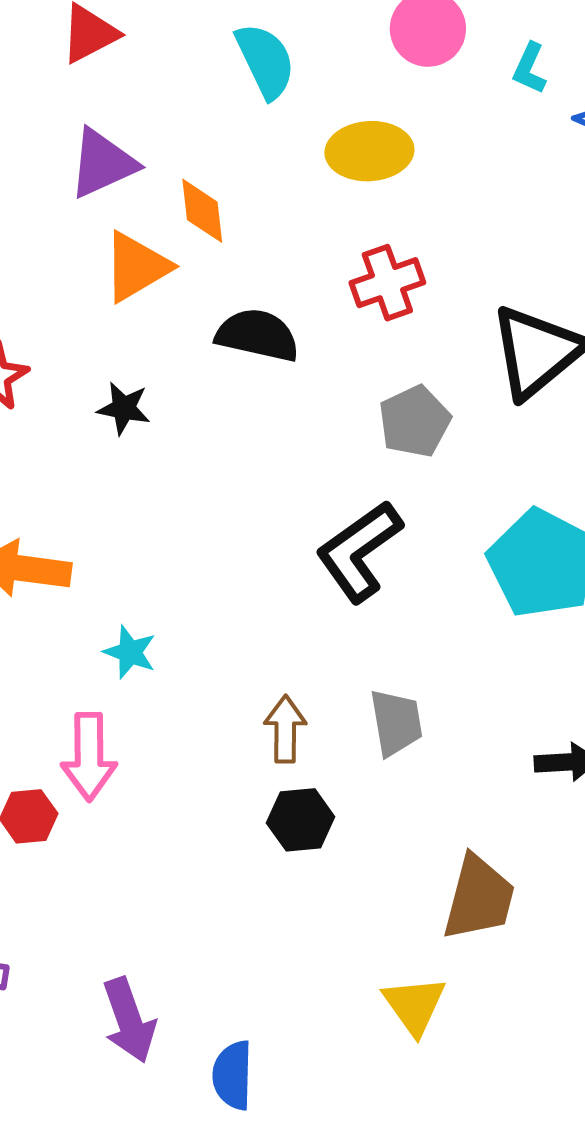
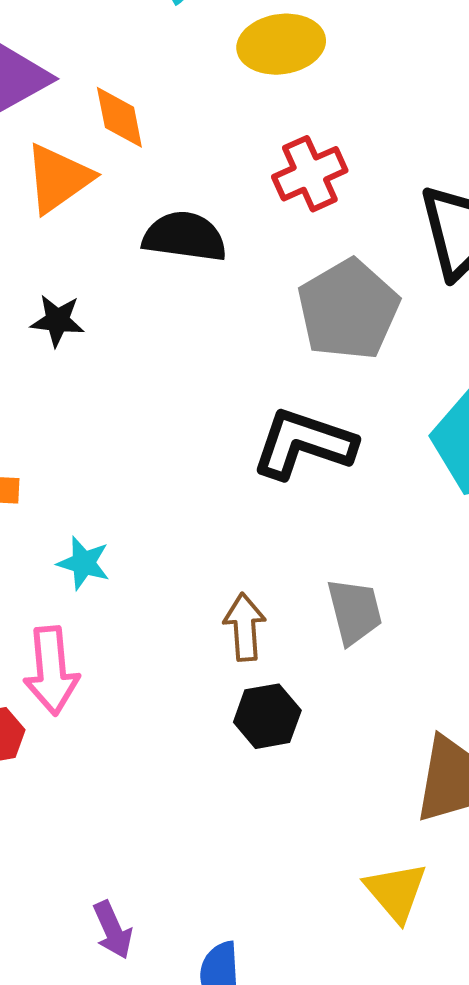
gray pentagon: (415, 421) -> (348, 310), size x1.4
black L-shape: (359, 551) -> (304, 444), turned 59
purple arrow: (129, 1020) -> (113, 930), size x0.7

